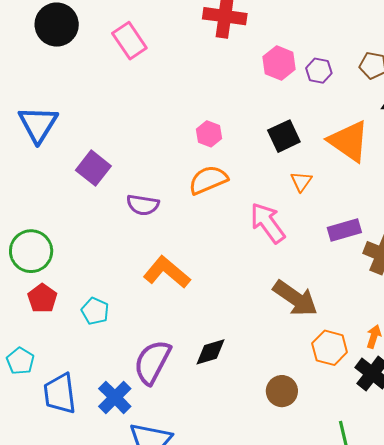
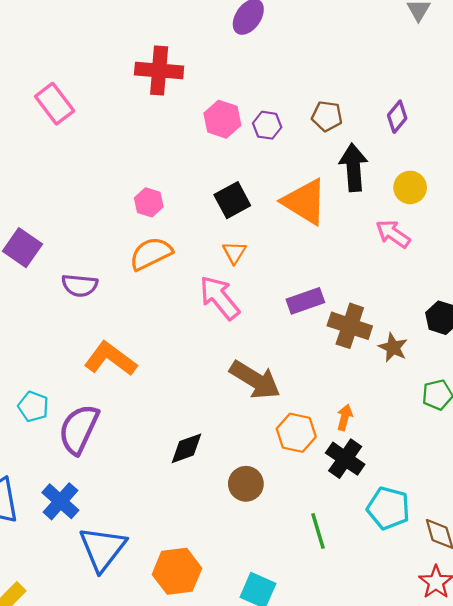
orange triangle: (301, 181) -> (234, 252), moved
black diamond: (210, 352) -> (187, 448), moved
purple semicircle: (152, 362) -> (79, 429), moved

